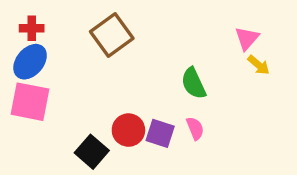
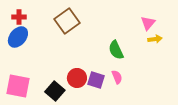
yellow arrow: (259, 65) -> (155, 39), turned -48
pink square: (30, 102) -> (18, 86), moved

